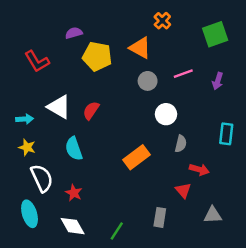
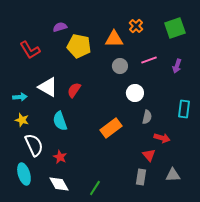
orange cross: (162, 21) -> (136, 26), moved
orange triangle: (140, 48) -> (114, 39), turned -30
gray rectangle: (160, 217) -> (141, 177), moved

